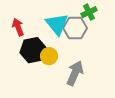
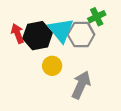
black hexagon: (33, 50) -> (38, 36), moved

